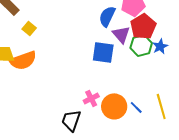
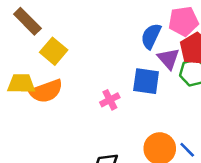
yellow square: (29, 28) -> (54, 51), size x1.5
pink cross: (91, 98) -> (110, 100), moved

